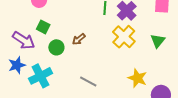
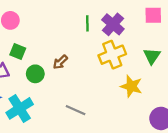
yellow cross: (124, 37) -> (112, 55), turned 30
yellow star: (137, 78) -> (131, 86), moved

